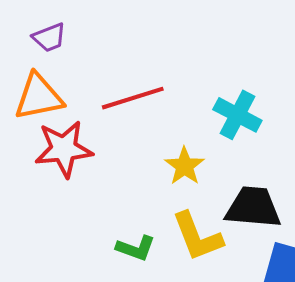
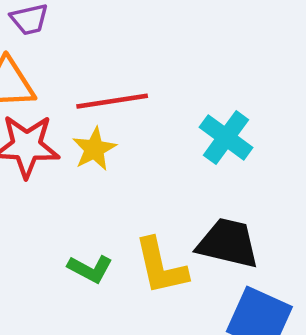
yellow star: (184, 166) -> (94, 149), moved

